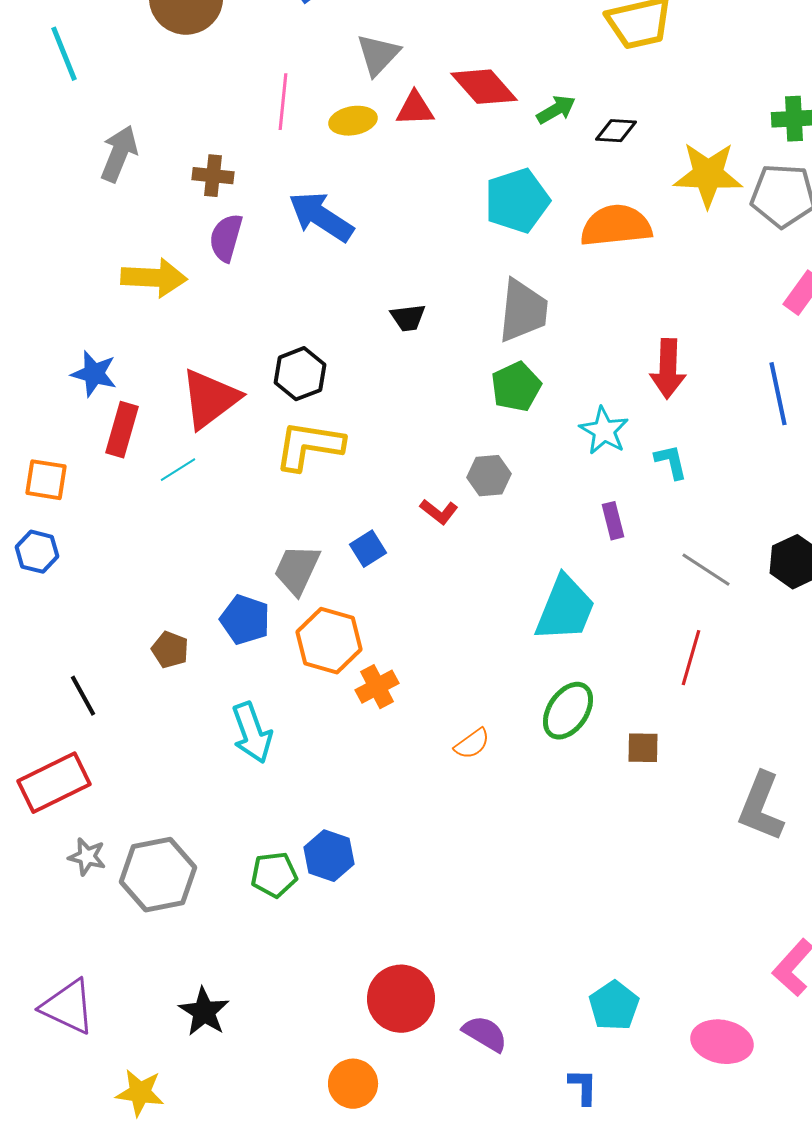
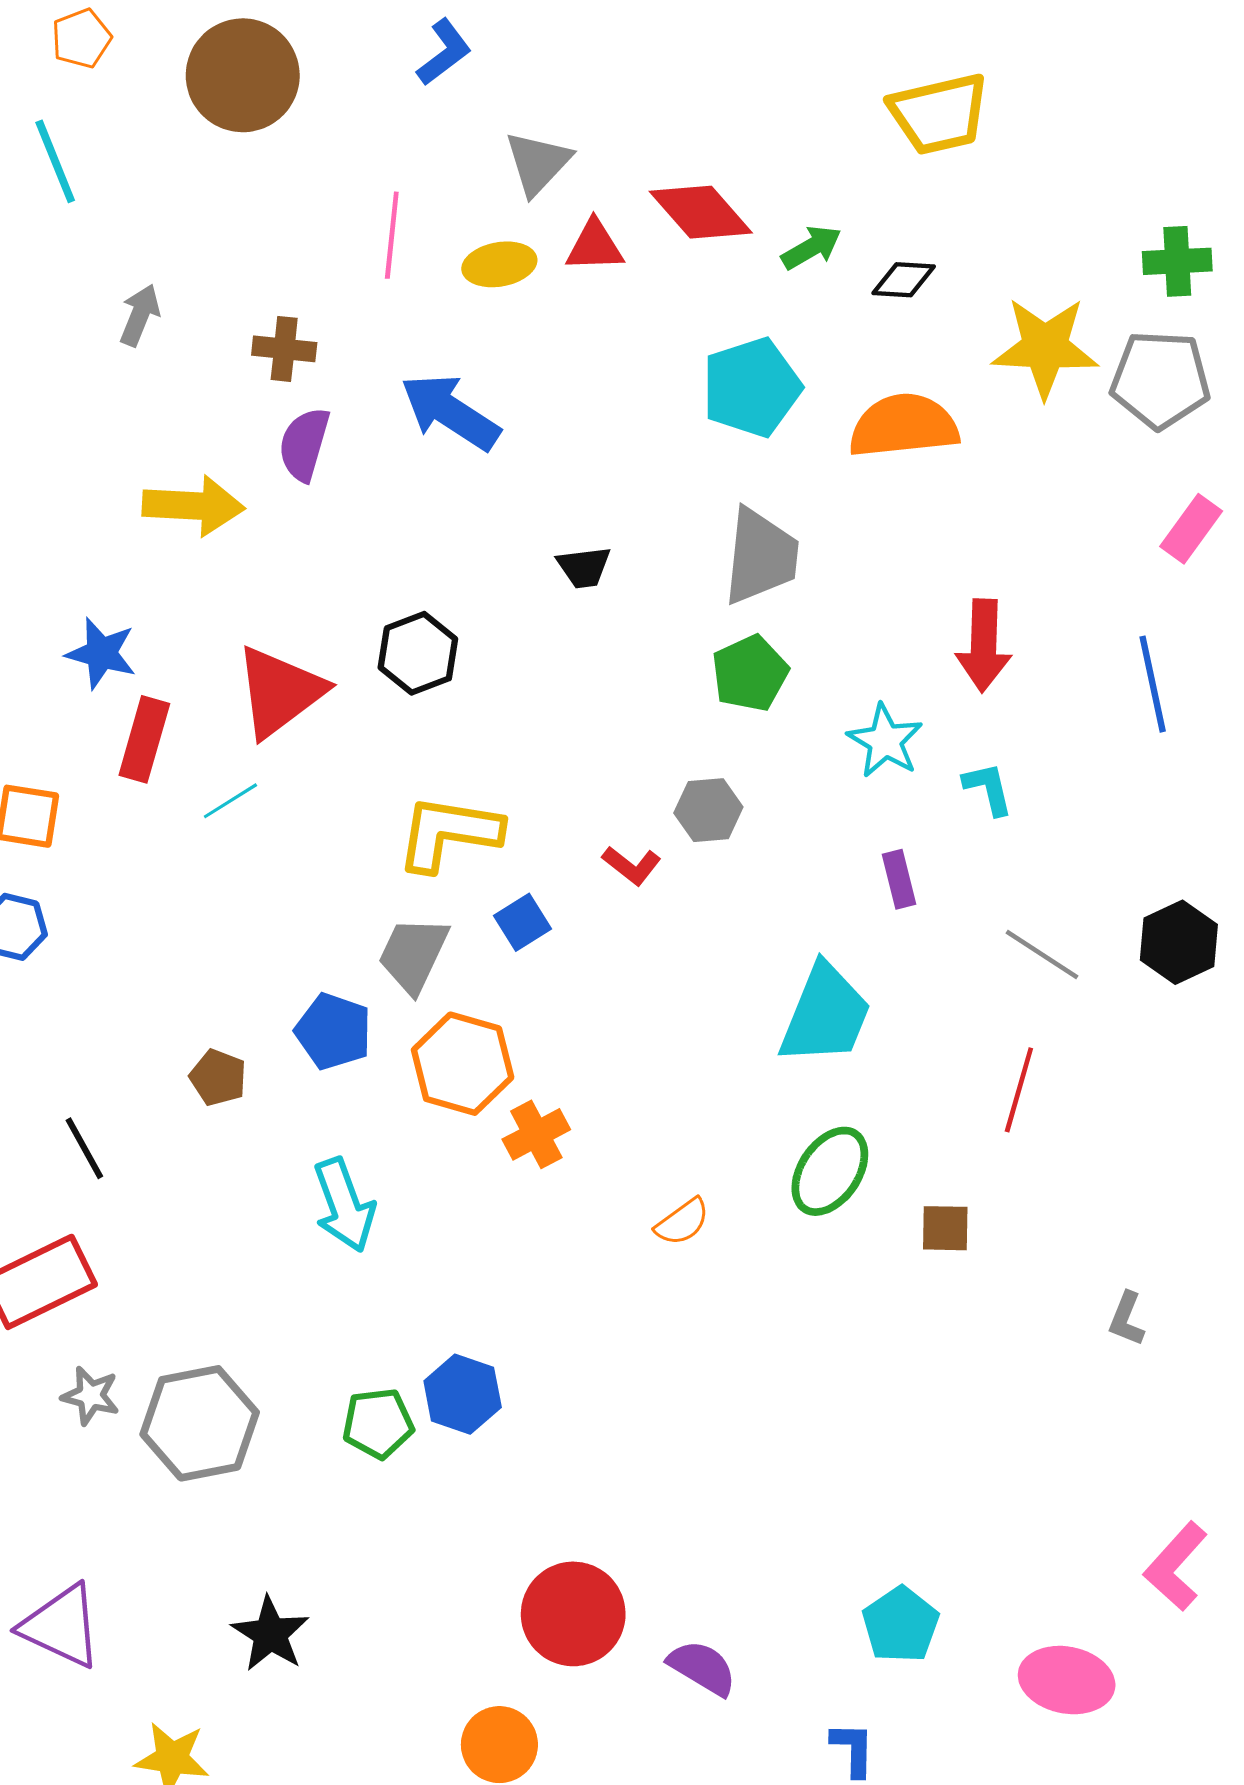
gray arrow: (119, 154) -> (140, 315), size x0.7
yellow L-shape: (309, 446) -> (449, 833), moved
gray L-shape: (761, 807) -> (1127, 1319), size x0.5

